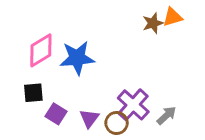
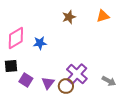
brown star: (153, 23) -> (69, 17), moved
blue star: (77, 58) -> (40, 43), size x0.6
gray arrow: (166, 115) -> (109, 81), moved, turned 72

